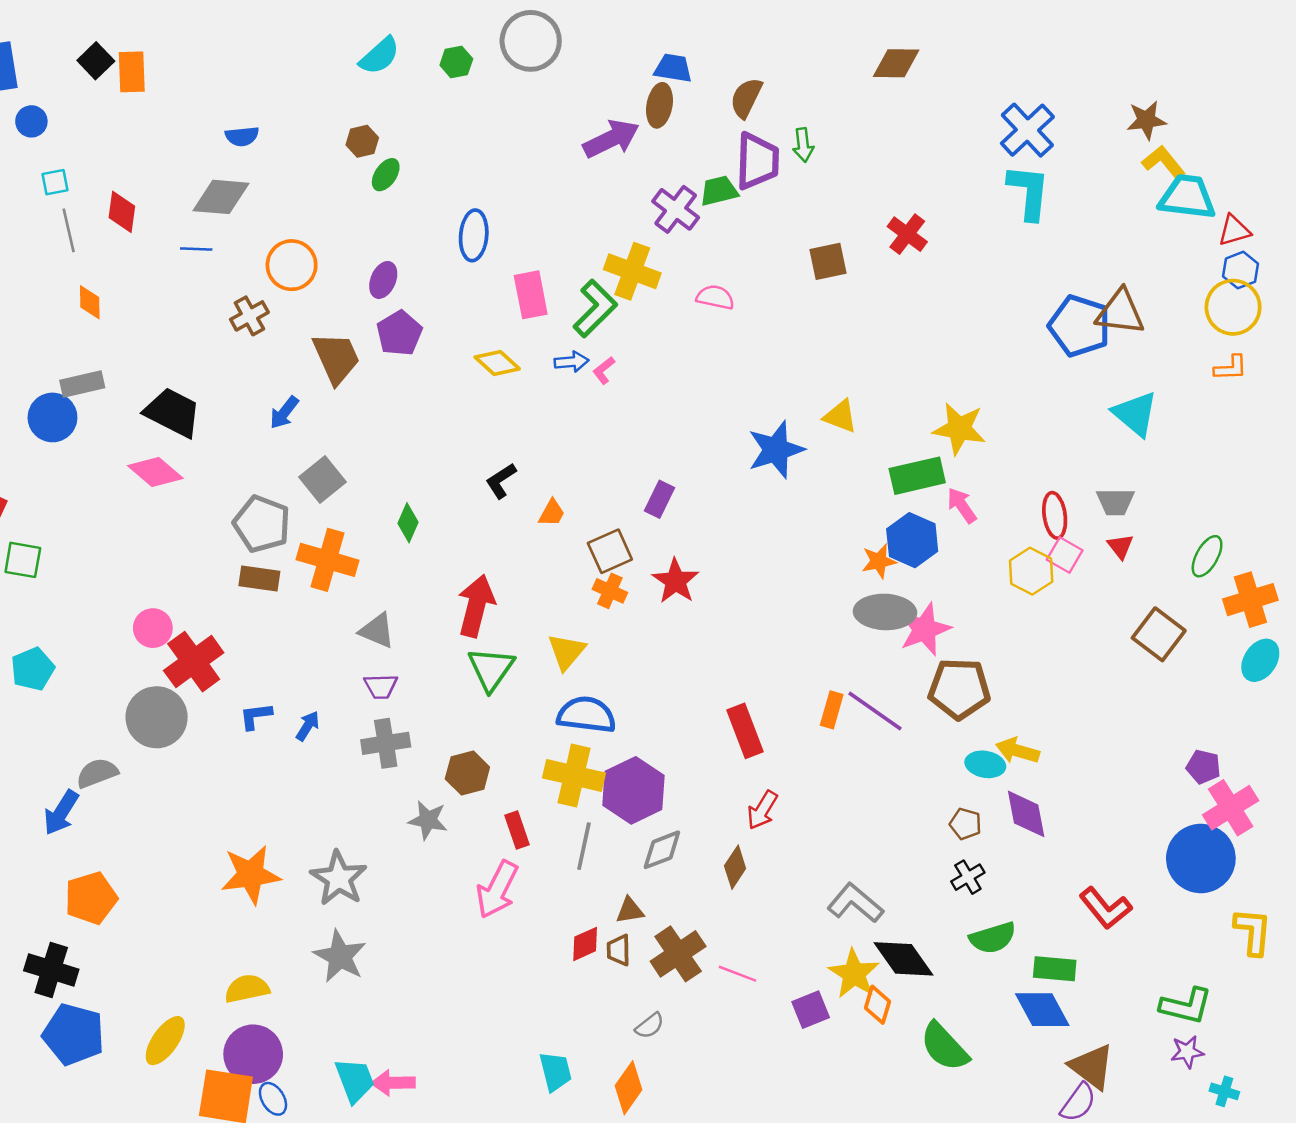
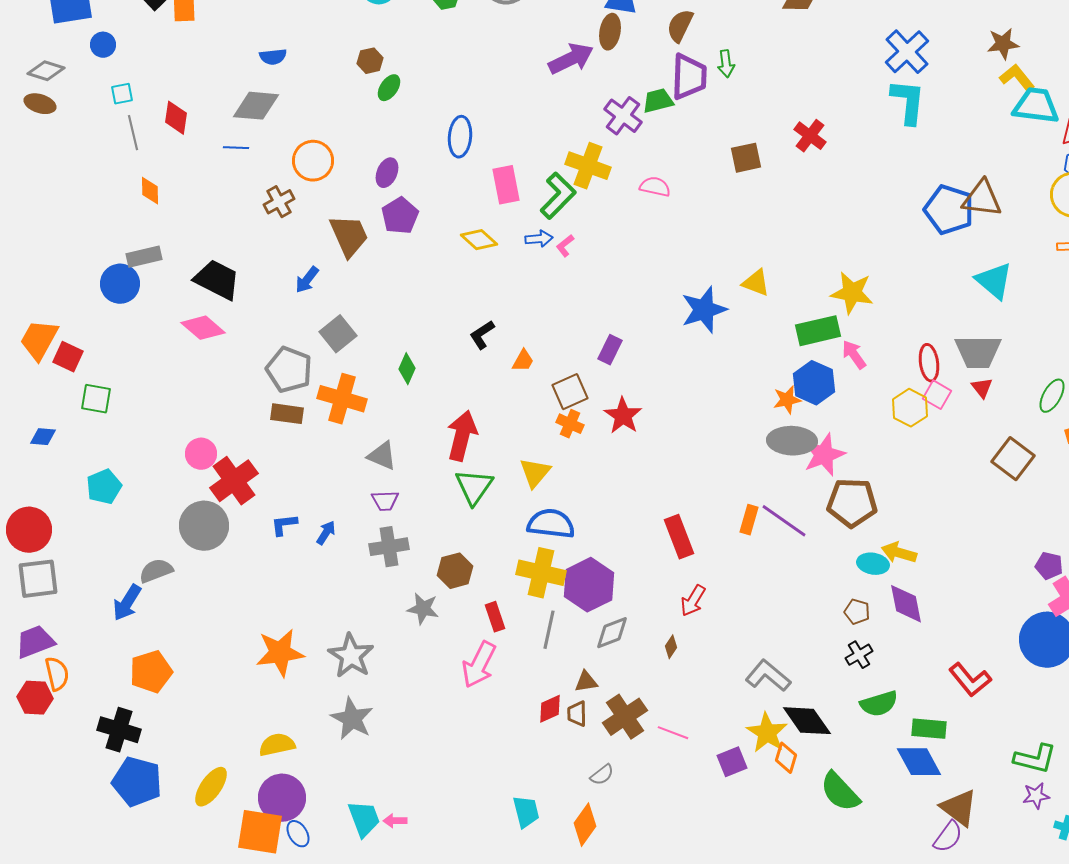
gray trapezoid: (1115, 502) -> (978, 352), size x1.5
brown diamond: (735, 867) -> (671, 647), size x0.7
pink arrow: (393, 1083) -> (395, 821), size x0.7

